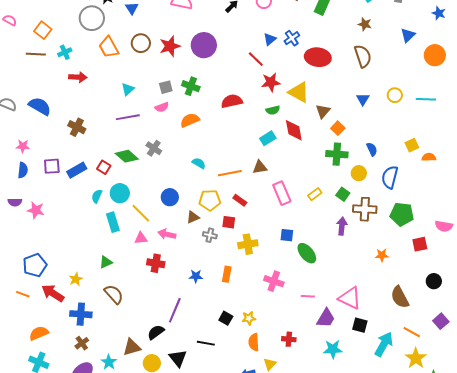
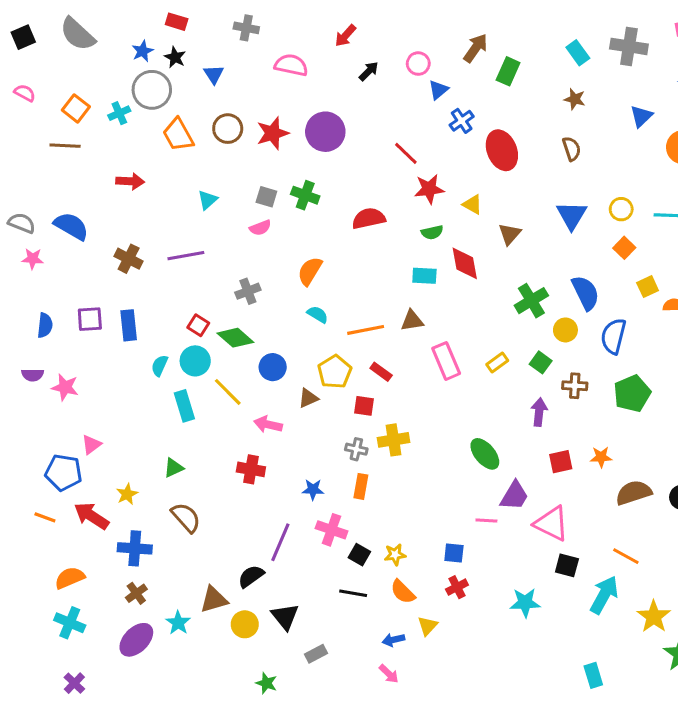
blue triangle: (270, 39) -> (438, 90), moved
cyan cross: (65, 52) -> (119, 113), moved
brown semicircle: (363, 56) -> (572, 149), size x0.7
red ellipse: (318, 57) -> (502, 150), turned 60
gray square: (166, 87) -> (266, 197), turned 32
yellow triangle: (299, 92) -> (472, 204), size x0.6
blue triangle: (363, 99) -> (572, 215), size x1.5
purple line: (128, 117) -> (186, 256), moved
orange semicircle: (190, 120) -> (310, 271), moved, turned -36
orange square: (338, 128) -> (624, 248), moved
cyan rectangle: (268, 138) -> (424, 276), turned 35
pink star: (23, 146) -> (33, 259), moved
gray cross: (154, 148) -> (248, 291), turned 35
blue semicircle: (372, 149) -> (586, 293), size x1.6
green cross: (337, 154) -> (531, 301), turned -35
green diamond: (127, 156) -> (235, 338), moved
red square: (104, 167) -> (198, 325), moved
blue rectangle: (77, 170) -> (129, 325), turned -66
yellow pentagon: (210, 200) -> (335, 372), turned -30
brown cross: (365, 209) -> (575, 386), size x0.7
green pentagon: (402, 214) -> (632, 393), turned -30
gray cross: (210, 235) -> (356, 449), moved
blue square: (287, 235) -> (454, 553), moved
pink triangle: (141, 238) -> (91, 445), moved, turned -32
red square: (420, 244) -> (561, 462), moved
blue pentagon: (35, 265) -> (64, 472), turned 30
pink cross: (274, 281) -> (332, 530), moved
brown semicircle: (400, 297) -> (634, 493), moved, turned 100
purple trapezoid: (326, 318) -> (514, 496), moved
orange line: (412, 332) -> (626, 556), moved
red cross: (289, 339) -> (457, 587), turned -32
orange semicircle: (254, 342) -> (403, 592), turned -42
black line: (206, 343) -> (353, 593), moved

